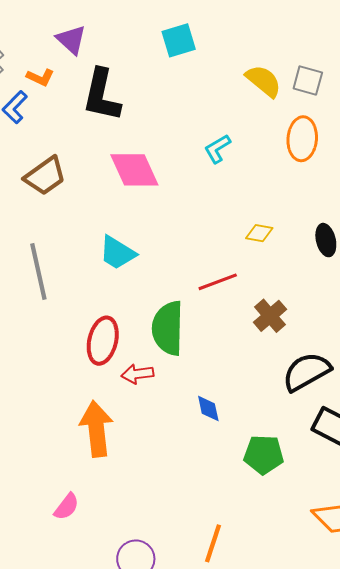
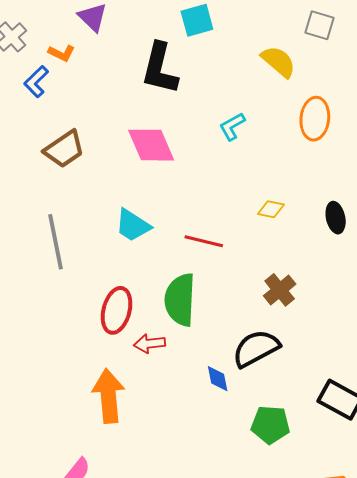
gray square: (308, 81) -> (319, 25), moved
black L-shape: (102, 95) -> (160, 68), moved
red line: (218, 282) -> (204, 241), moved, turned 33
black semicircle: (307, 372) -> (256, 348), moved

